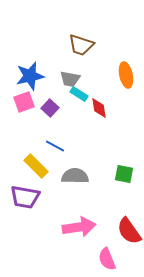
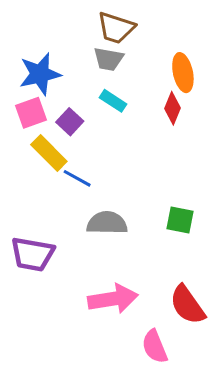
gray trapezoid: (70, 79) -> (108, 59), moved
red diamond: (99, 108) -> (172, 108), moved, turned 30
yellow rectangle: (36, 166) -> (49, 153), moved

